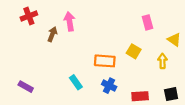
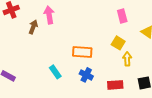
yellow square: (134, 51) -> (118, 43), moved
yellow arrow: (162, 61) -> (127, 59), moved

